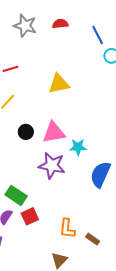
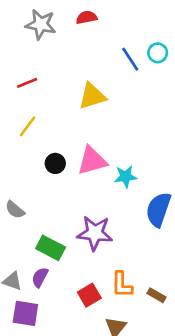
blue line: (98, 35) -> (130, 59), moved
purple star: (52, 165) -> (95, 233), moved
red square: (30, 216) -> (89, 295), moved

